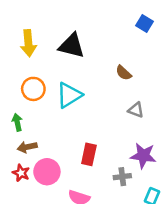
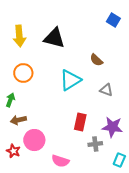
cyan triangle: (69, 95) -> (70, 80), moved
green arrow: (17, 122) -> (10, 100), turned 32
red rectangle: (89, 154) -> (80, 122), moved
red star: (21, 173) -> (13, 151), moved

